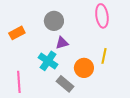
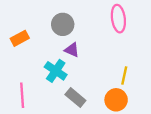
purple triangle: (62, 43) -> (72, 50), turned 40
yellow line: (104, 56) -> (124, 75), moved
orange circle: (84, 68) -> (116, 100), moved

